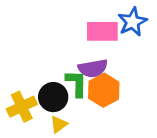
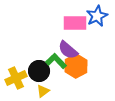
purple semicircle: (93, 68) -> (68, 50), turned 50
green L-shape: (76, 83) -> (56, 61), turned -45

